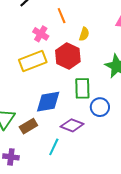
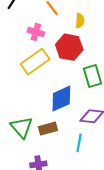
brown rectangle: (28, 126) -> (48, 129), turned 30

